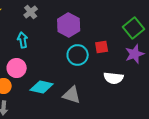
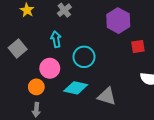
purple hexagon: (69, 25) -> (118, 21), moved
cyan circle: (78, 55) -> (84, 57), moved

